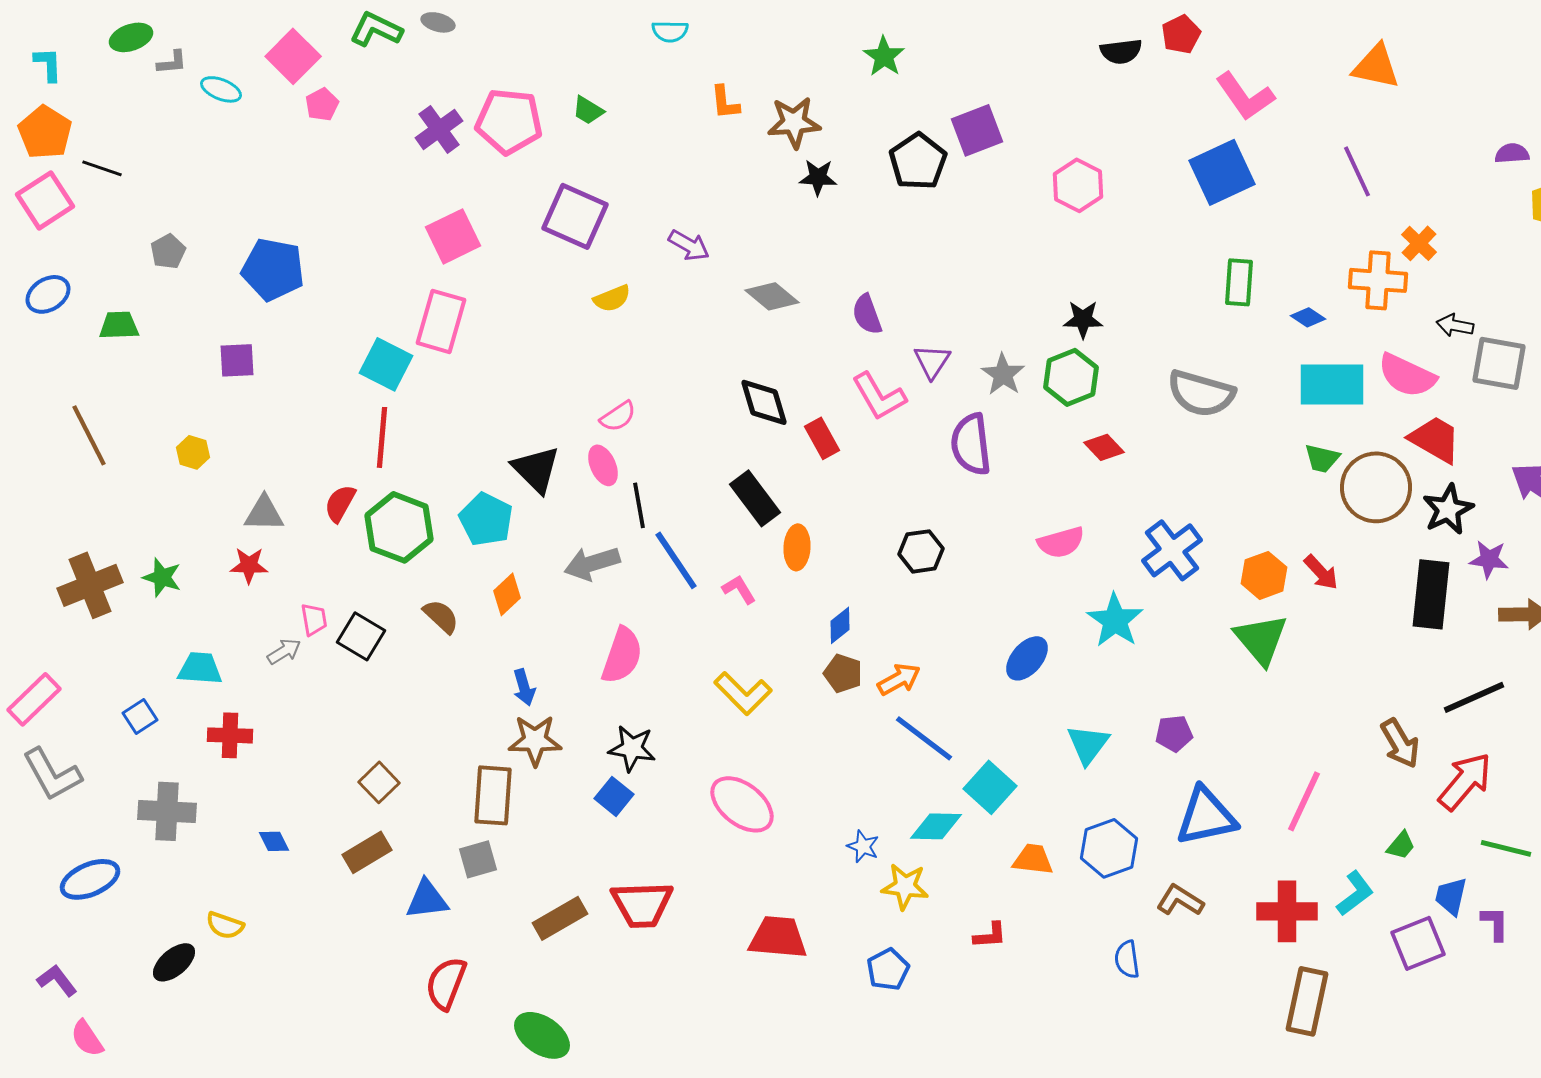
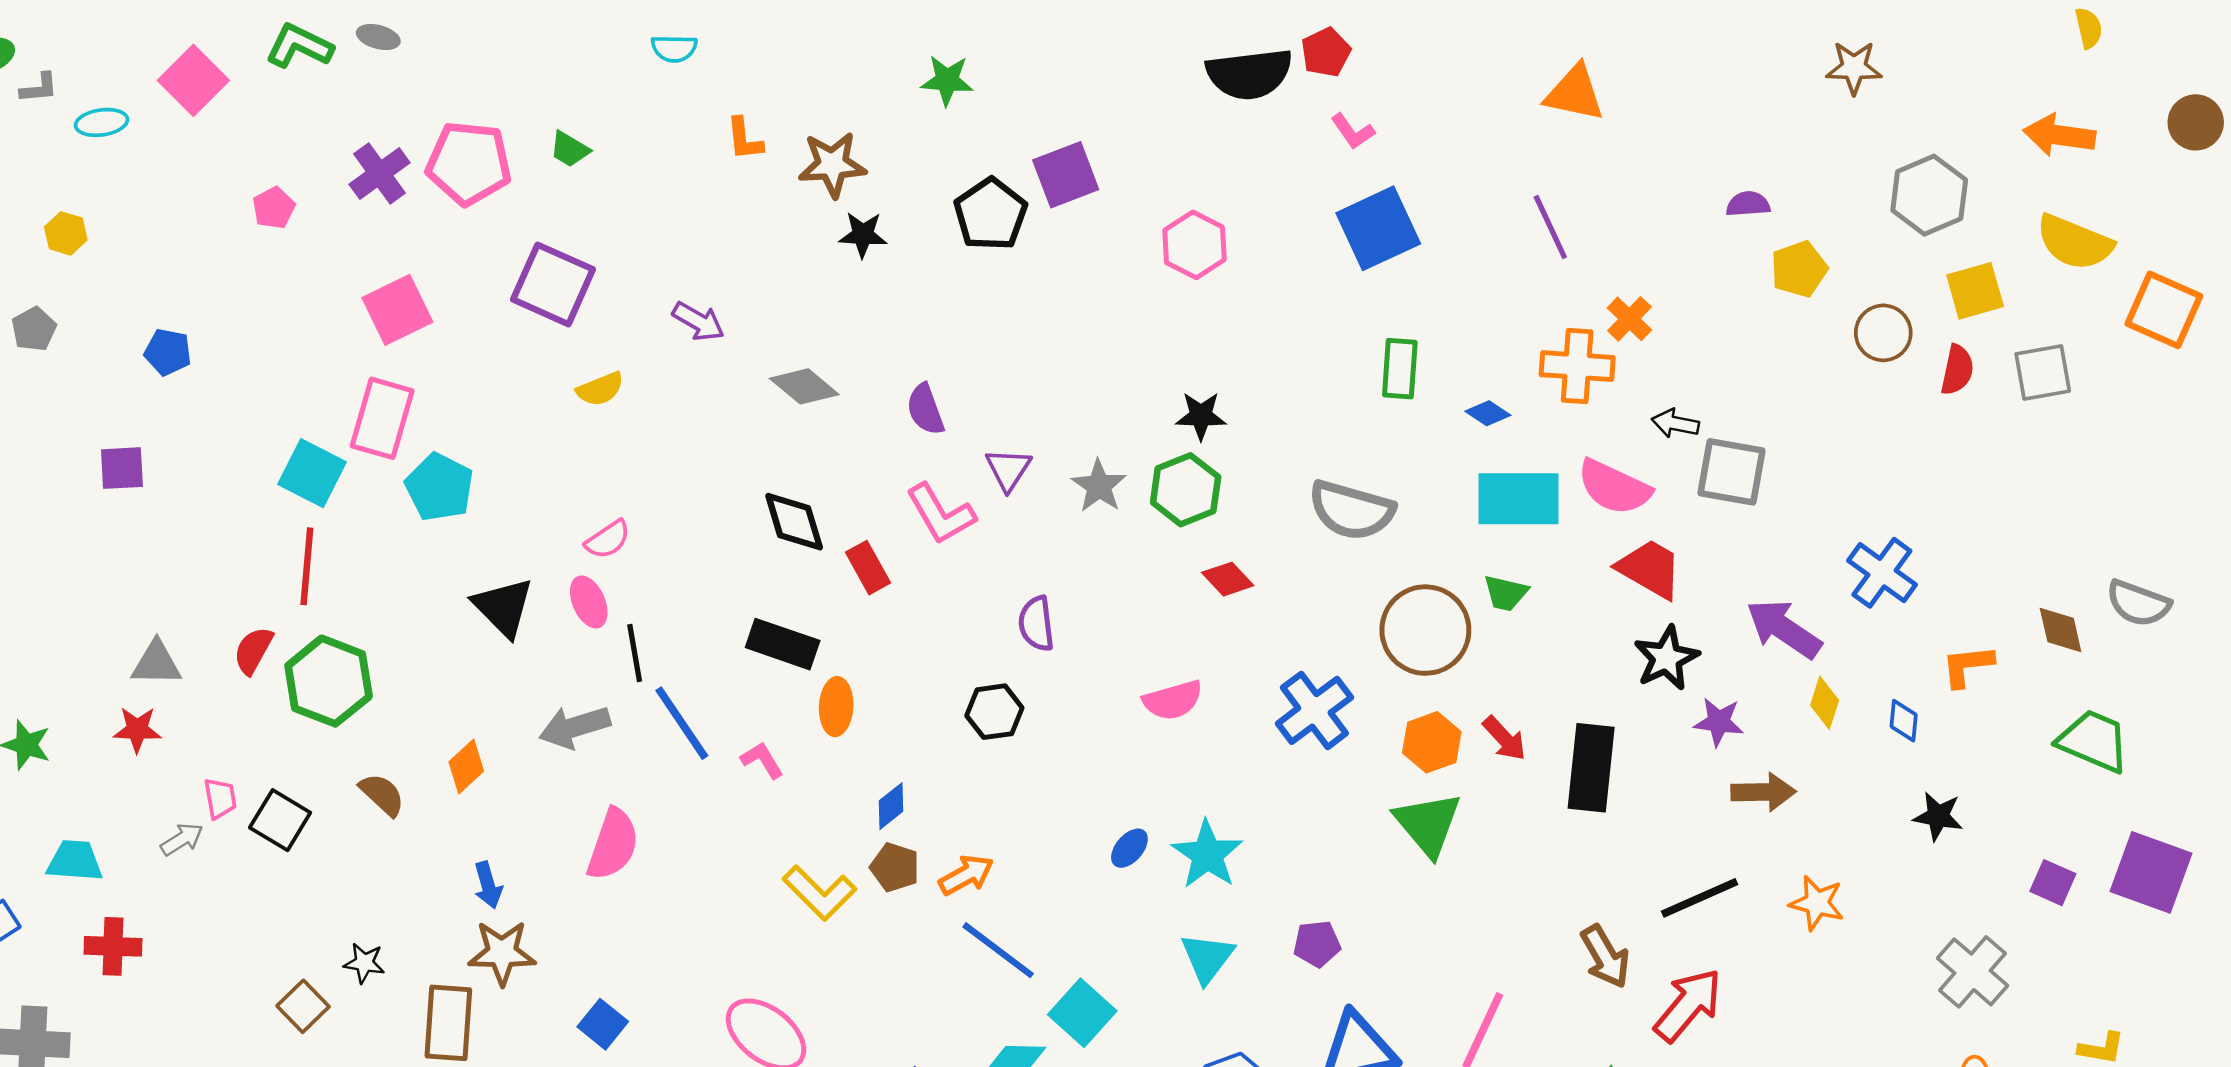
black semicircle: (1121, 51) -> (1249, 74), size x1.6
green star: (884, 56) -> (947, 80), turned -30
cyan ellipse: (221, 89) -> (102, 122), turned -30
pink L-shape: (1245, 96) -> (1353, 131), moved, size x0.6
pink pentagon: (322, 104) -> (274, 208), moved
blue pentagon: (273, 269) -> (168, 352), size x0.6
purple semicircle: (971, 444) -> (1036, 624), moved, size x0.7
yellow hexagon: (193, 452) -> (66, 233), moved
brown circle: (1376, 487) -> (1425, 630), moved
black rectangle: (755, 498) -> (783, 644), turned -34
cyan pentagon: (486, 519) -> (439, 487), moved
black rectangle: (1431, 594) -> (1591, 768), moved
cyan star: (1115, 620) -> (1207, 855), moved
blue ellipse: (1027, 658) -> (1129, 848), size x0.7
yellow L-shape: (743, 693) -> (820, 893), moved
black star: (632, 748) -> (364, 963), moved, size x0.7

